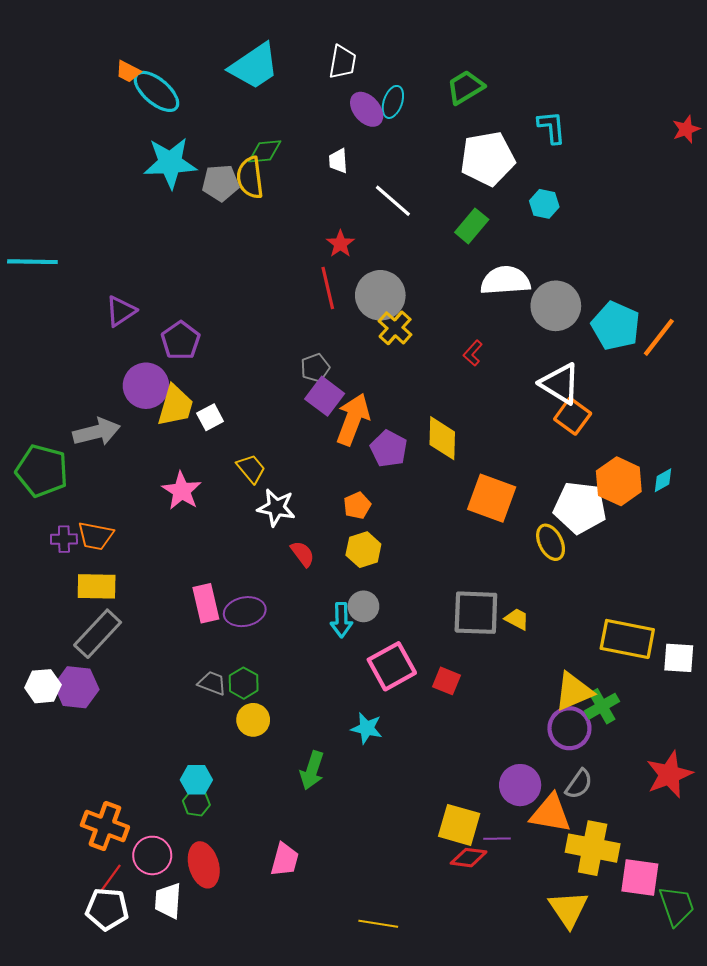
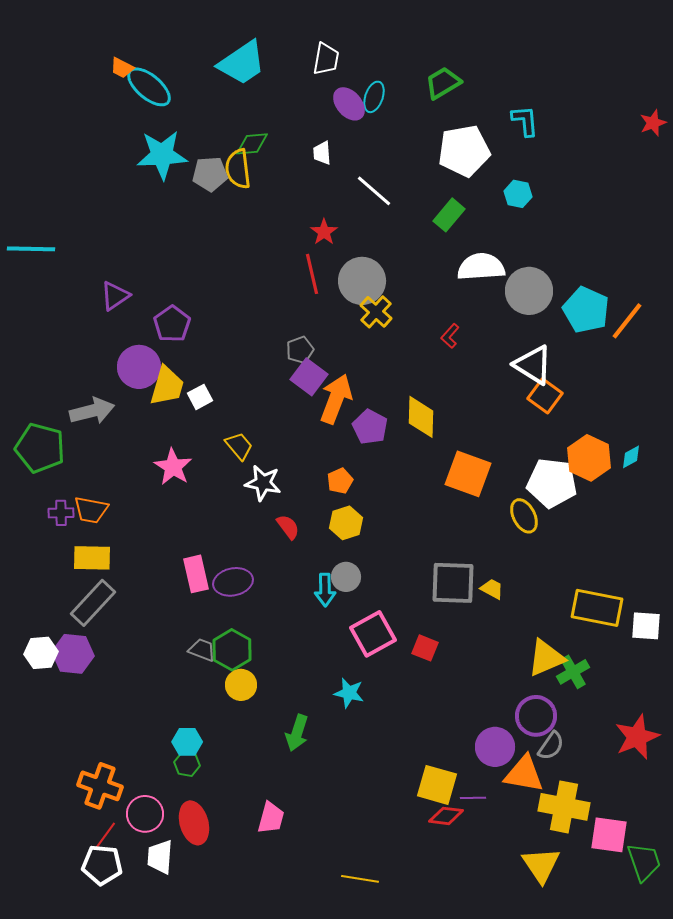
green hexagon: (244, 683) -> (232, 650), size x1.4
purple circle: (569, 728) -> (536, 716), moved

